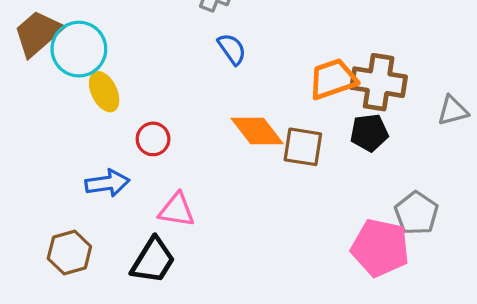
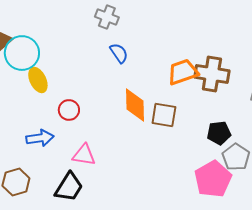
orange diamond: (257, 131) -> (135, 105), turned 36
black pentagon: (369, 133) -> (219, 133), moved
pink pentagon: (380, 248) -> (213, 179), turned 30

